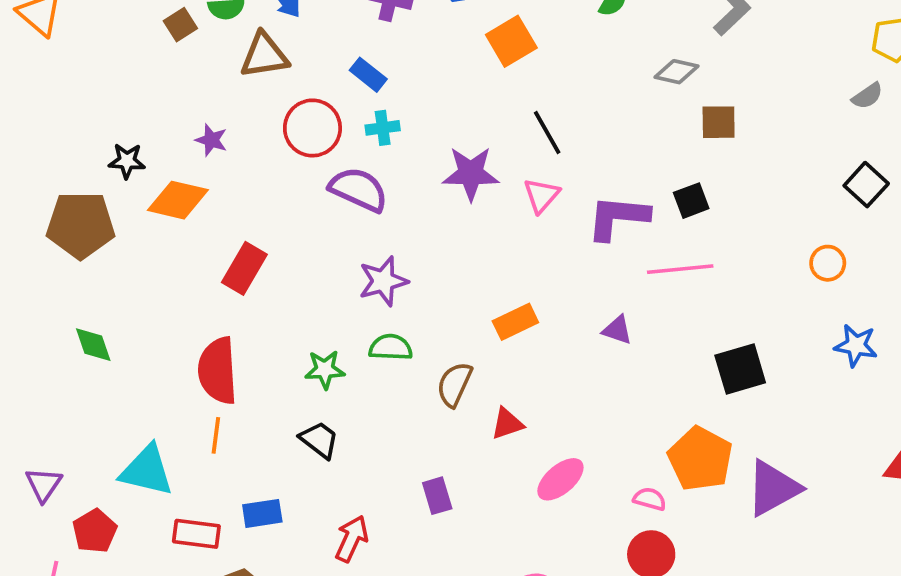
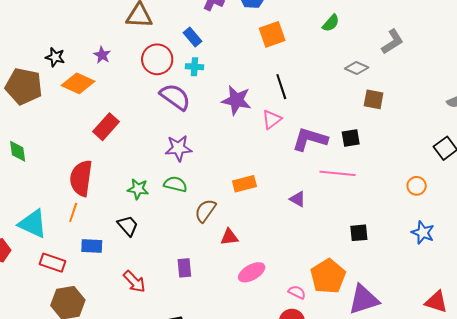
black square: (740, 369) -> (359, 233), size x0.7
blue rectangle: (262, 513) -> (92, 246), moved
red arrow: (352, 539) -> (134, 282), turned 100

